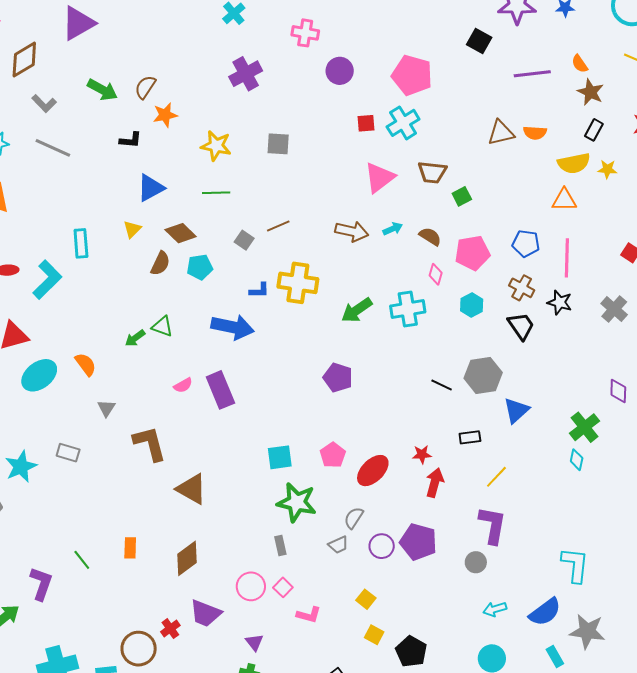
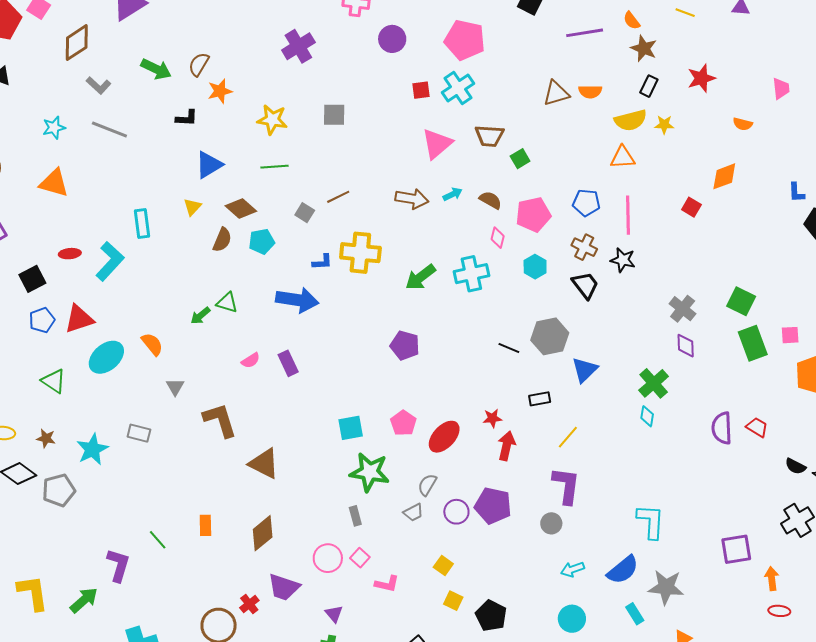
gray cross: (614, 309) -> (683, 309), moved
purple rectangle: (220, 390) -> (288, 363), size x0.7

